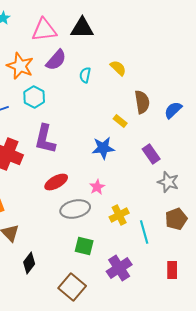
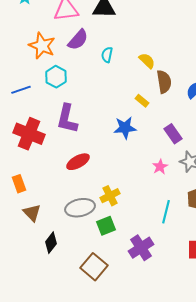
yellow semicircle: (118, 68) -> (147, 61), moved
pink star: (97, 187) -> (160, 167), moved
gray ellipse: (75, 209) -> (80, 208), moved
yellow cross: (119, 215) -> (110, 196), moved
cyan line: (144, 232) -> (166, 212), turned 30
green square: (84, 246) -> (106, 226), turned -36

